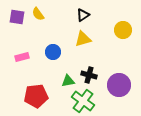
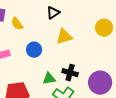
yellow semicircle: (38, 14) -> (17, 24), moved
black triangle: (83, 15) -> (53, 13), moved

